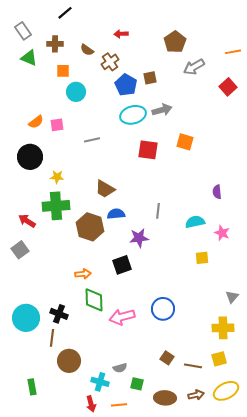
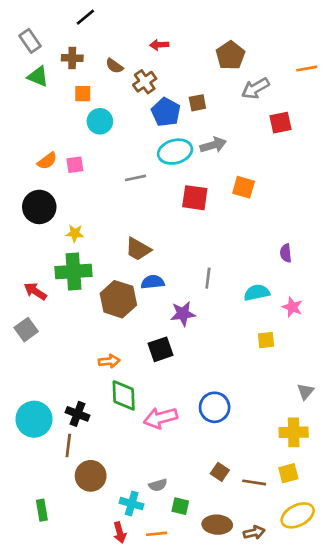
red square: (228, 87) -> (280, 123), moved, turned 30
gray line: (92, 140) -> (135, 178), moved
brown arrow: (196, 395) -> (254, 533), moved

